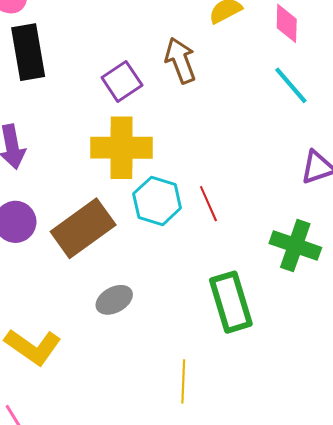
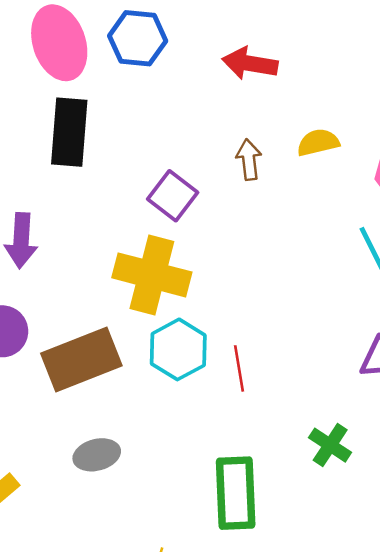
brown arrow: (180, 60) -> (249, 160), moved, size x0.7
purple square: (122, 81) -> (173, 196), turned -33
green cross: (295, 245) -> (330, 445), size x0.7

